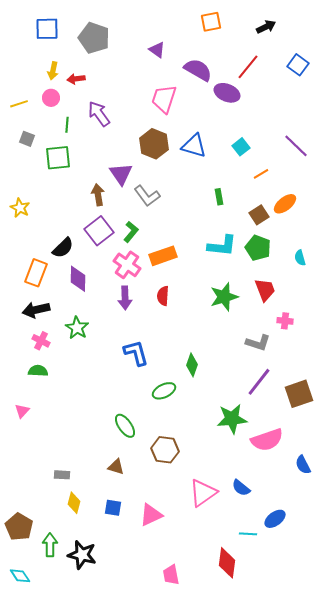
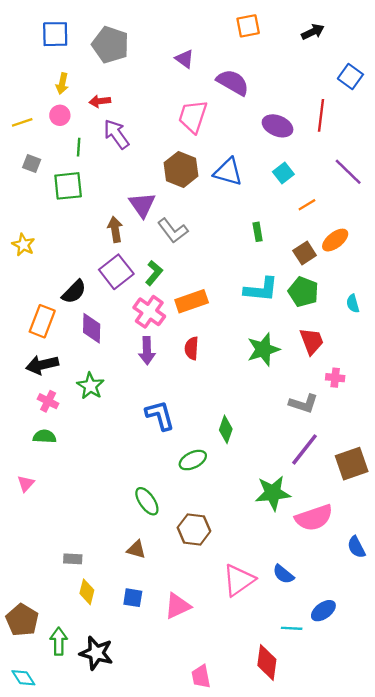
red line: (248, 67) -> (321, 115), moved, turned -32
red arrow: (76, 79) -> (100, 101), moved
purple ellipse: (227, 93) -> (278, 126), moved

